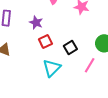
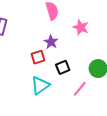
purple star: (36, 23) -> (51, 42), moved

